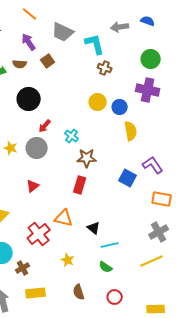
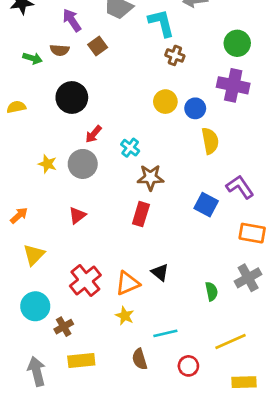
orange triangle: (64, 218) -> (127, 283), moved, turned -36
cyan line: (110, 245) -> (165, 333), moved
yellow line: (152, 261) -> (230, 342), moved
green semicircle: (106, 267) -> (211, 291), moved, turned -136

